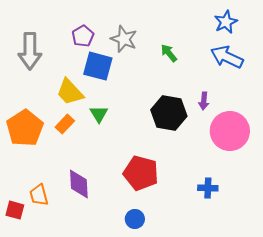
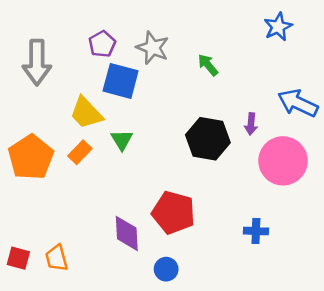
blue arrow: (227, 57) -> (298, 103), moved
purple diamond: (79, 184) -> (127, 233), moved
orange trapezoid: (39, 195) -> (57, 258), moved

